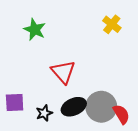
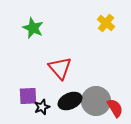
purple square: (15, 102) -> (28, 96), moved

